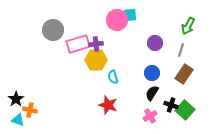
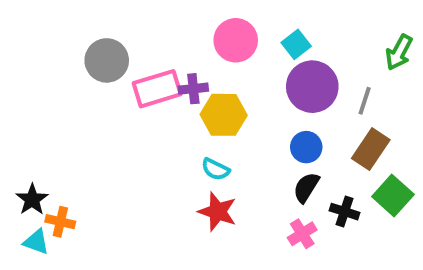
cyan square: (130, 15) -> (296, 44), moved, turned -32
green arrow: (188, 26) -> (399, 52), moved
purple circle: (155, 43) -> (312, 87), size x1.6
yellow hexagon: (96, 60) -> (224, 115), moved
cyan semicircle: (113, 77) -> (216, 169), moved, turned -48
green square: (185, 110) -> (393, 195), moved

